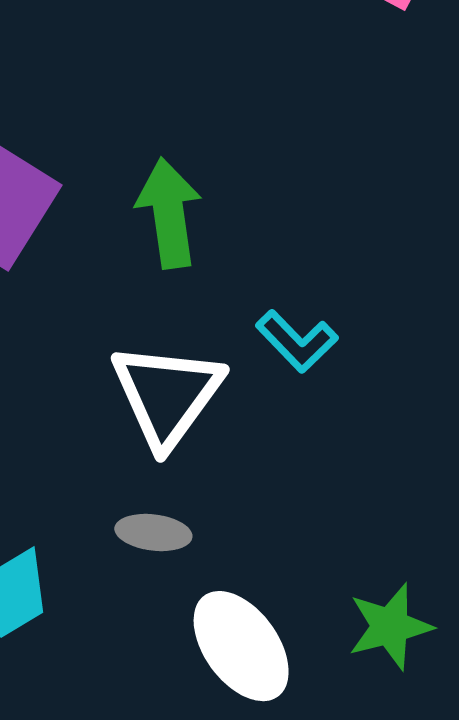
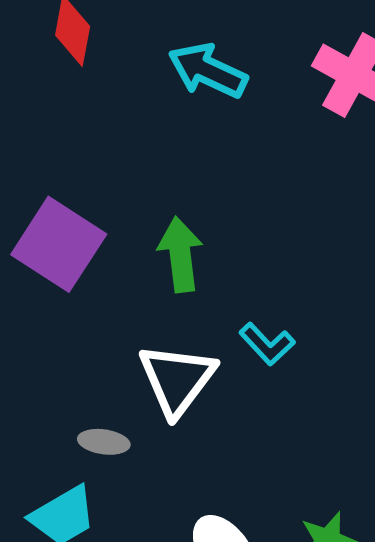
gray ellipse: (153, 533) -> (104, 442), moved

